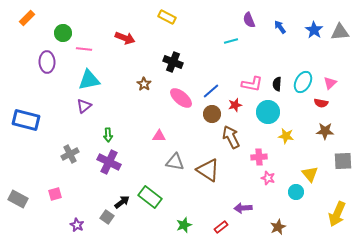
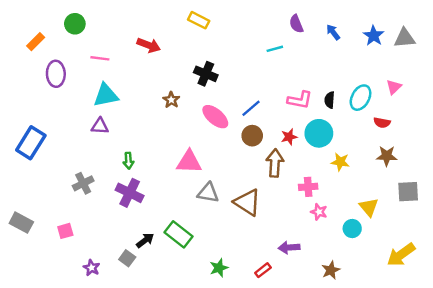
orange rectangle: (27, 18) -> (36, 42), moved
green circle: (63, 33) -> (75, 24), moved
pink triangle: (330, 83) -> (394, 87), moved
red star: (235, 105) -> (289, 137), moved
purple triangle: (84, 106) -> (100, 126), turned 42
blue rectangle: (26, 120) -> (31, 143), turned -72
pink triangle: (159, 136) -> (189, 162), size x1.6
brown arrow: (231, 137) -> (275, 163), turned 30
gray rectangle: (18, 199) -> (21, 223), moved
yellow arrow: (337, 214) -> (401, 255), turned 30

